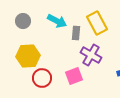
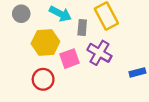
yellow hexagon: (28, 56) -> (45, 42), moved
pink square: (74, 76) -> (70, 59), moved

